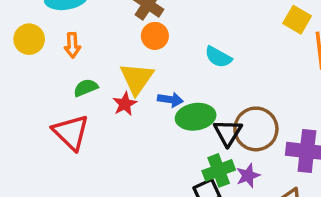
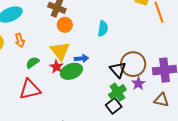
cyan semicircle: (218, 57) -> (103, 29), turned -98
green ellipse: (196, 117) -> (71, 71), moved
red triangle: (71, 132) -> (30, 89), turned -45
purple star: (248, 176) -> (138, 84), moved

